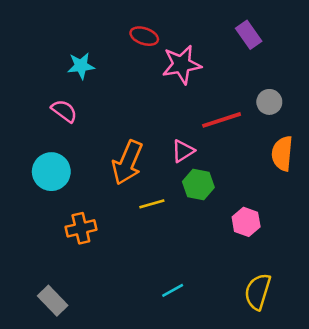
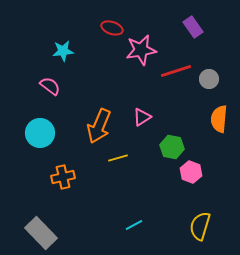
red line: (222, 120) -> (176, 71), moved
green hexagon: (198, 184) -> (172, 147), moved
gray rectangle: (53, 301) -> (41, 233), size x1.4

